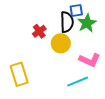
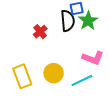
yellow circle: (61, 43) -> (54, 73), moved

